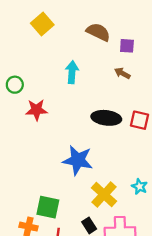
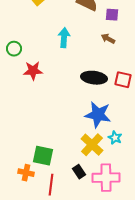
blue star: (78, 160) -> (98, 115), moved
cyan star: (139, 187) -> (115, 138), moved

